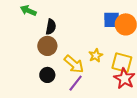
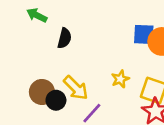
brown circle: (47, 46) -> (42, 92), moved
yellow arrow: (74, 64) -> (76, 88), moved

